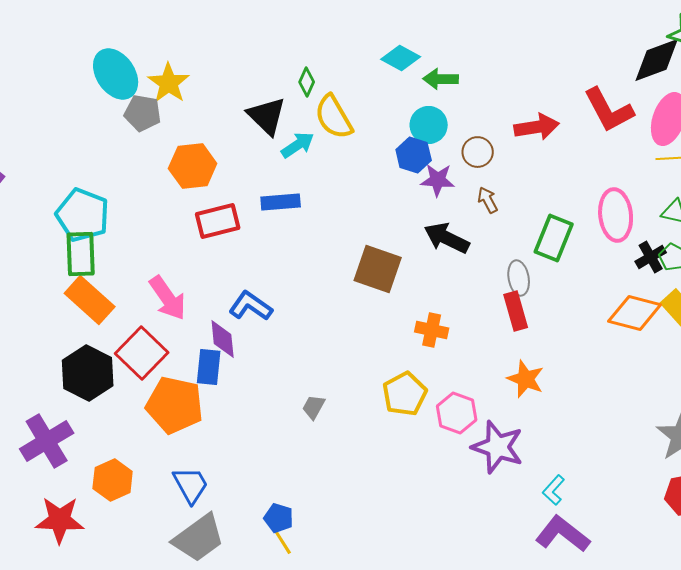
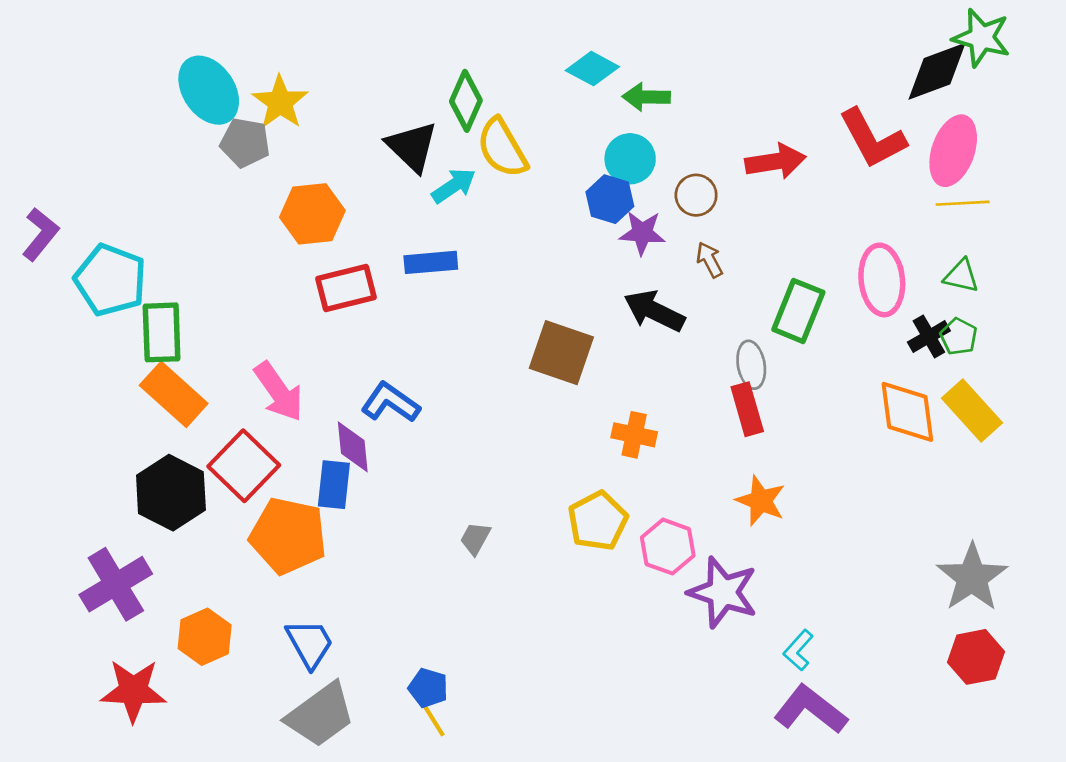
green diamond: (307, 82) -> (466, 101), size x1.5
cyan pentagon: (83, 215) -> (110, 280), moved
orange diamond: (635, 313) -> (907, 412), turned 68

